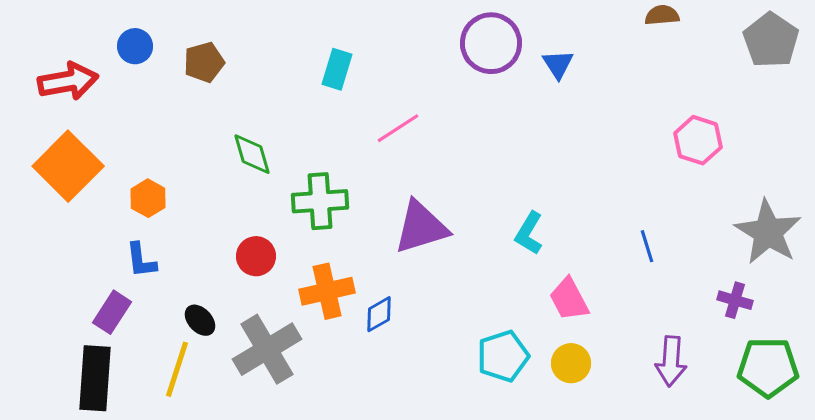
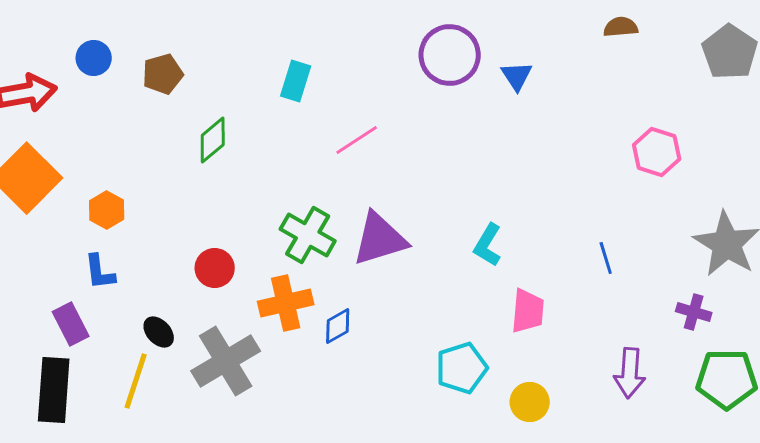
green diamond: (252, 154) -> (213, 140), moved, turned 66
green cross: (320, 201) -> (308, 235), moved, turned 34
pink trapezoid: (569, 299) -> (528, 311), turned -147
purple rectangle: (112, 312) -> (71, 324), turned -60
yellow circle: (571, 363) -> (530, 402), moved

